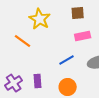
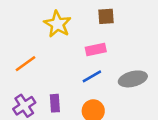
pink rectangle: (83, 36) -> (96, 50), moved
orange line: (23, 41) -> (26, 64), moved, turned -72

